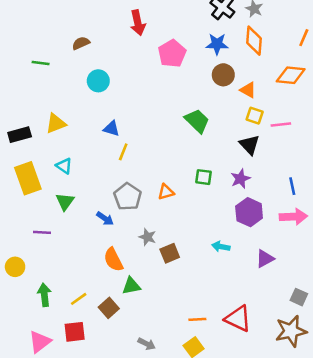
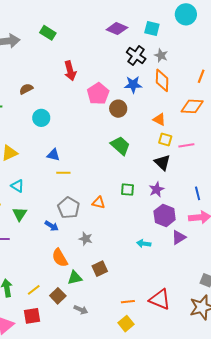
brown circle: (223, 75) -> (118, 109), moved
yellow line: (123, 152) -> (63, 173), turned 72
orange triangle: (166, 192) -> (99, 203), turned 32
brown square: (170, 253) -> (100, 269), moved
purple triangle: (265, 259) -> (179, 237), moved
gray arrow: (147, 344) -> (81, 310), moved

